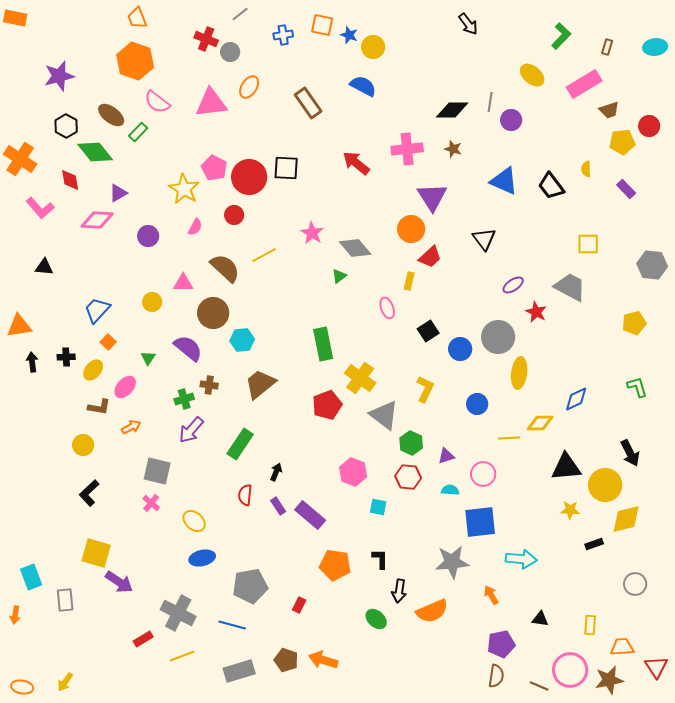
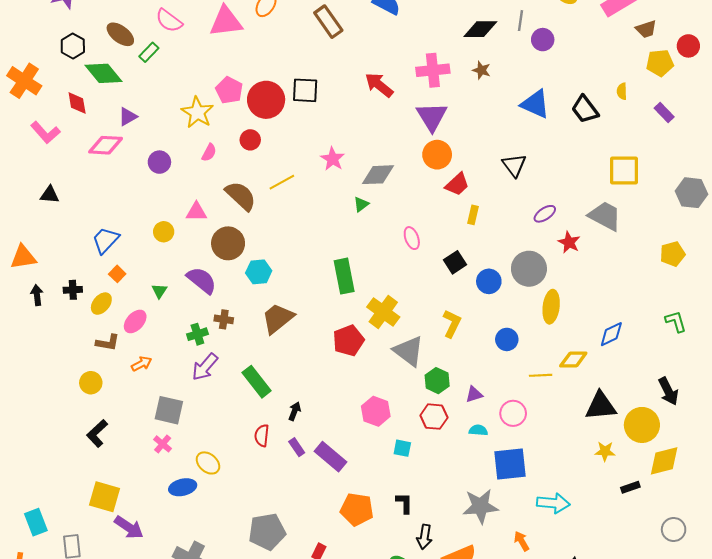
purple triangle: (432, 197) -> (432, 117), moved
yellow square: (588, 244) -> (624, 171), size x1.4
gray diamond: (355, 248) -> (378, 175), turned -52
yellow rectangle: (409, 281) -> (473, 215), moved
green rectangle: (240, 444) -> (257, 382), turned -72
blue ellipse: (202, 558) -> (183, 487), moved

